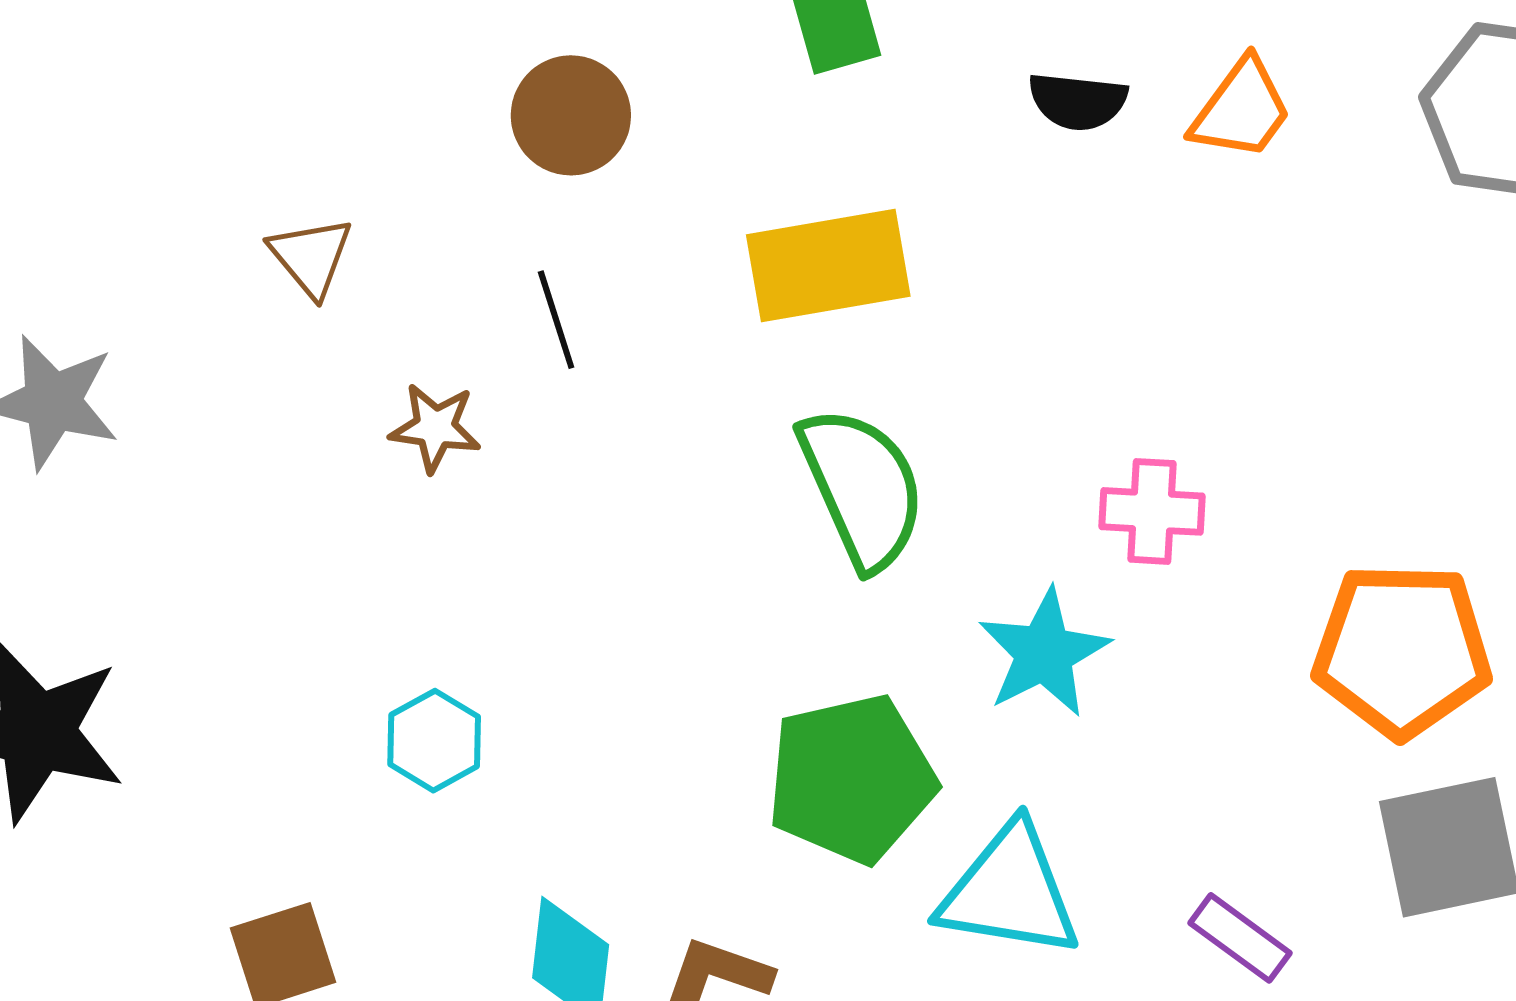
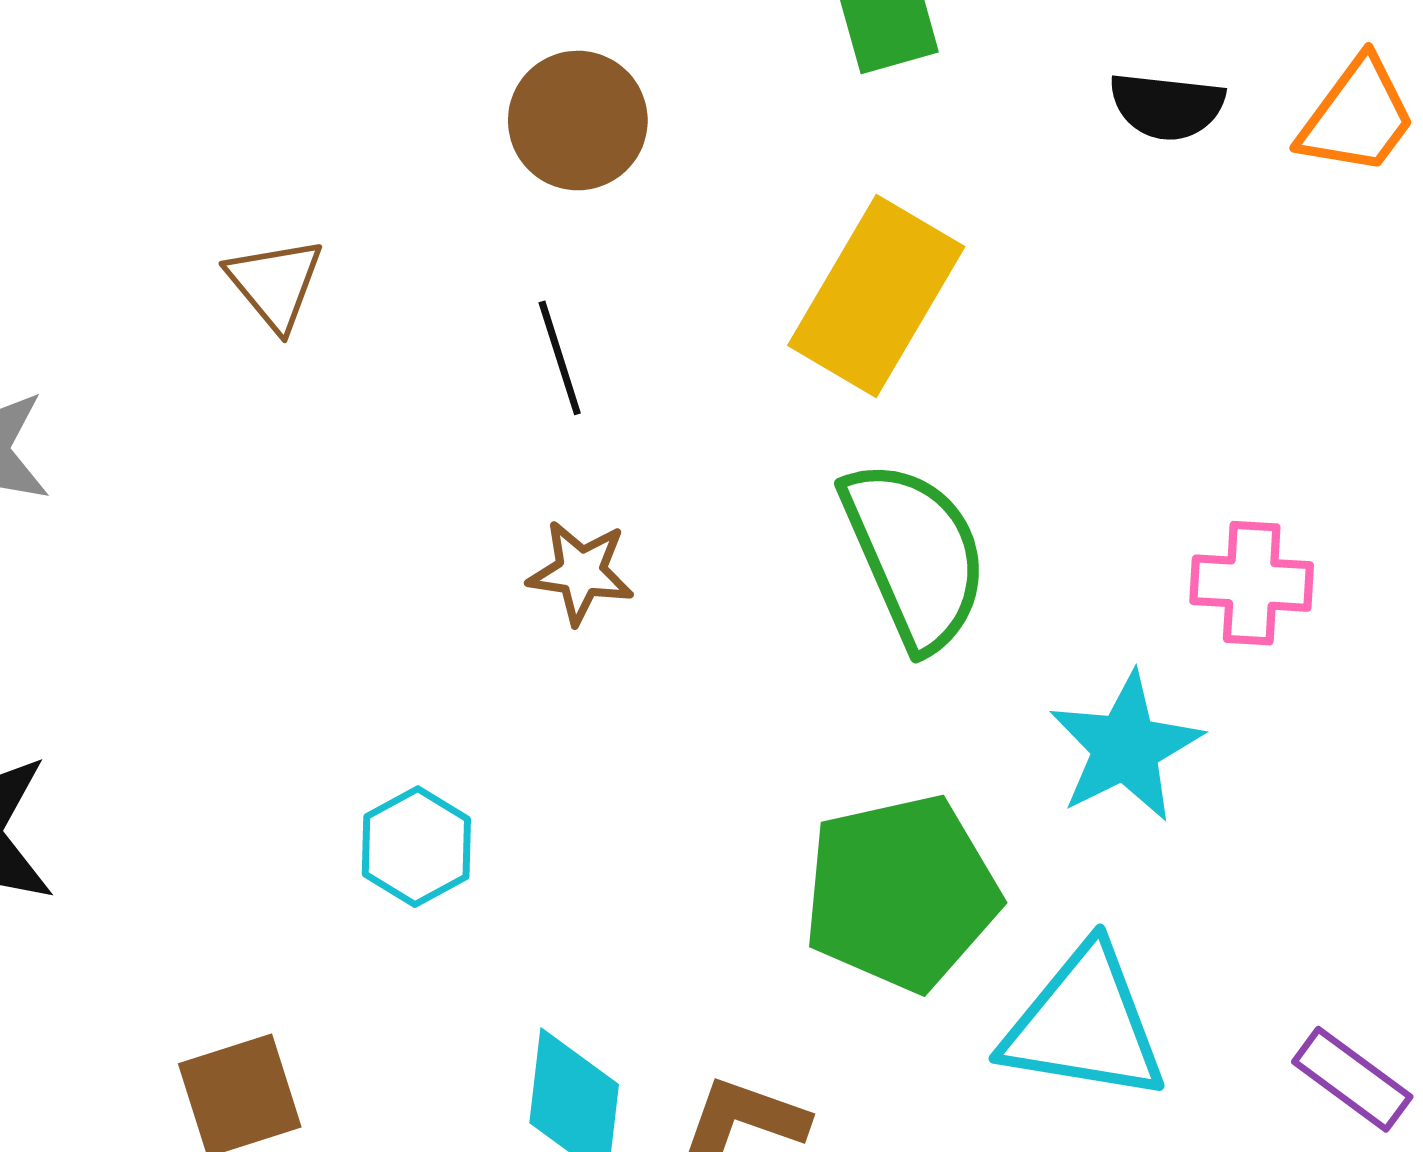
yellow rectangle: (828, 265) -> (876, 296), turned -50
brown star: (435, 428) -> (581, 572), moved

